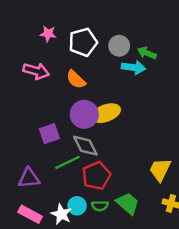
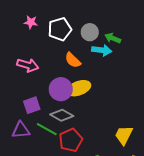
pink arrow: (36, 71) -> (28, 65), moved
orange semicircle: (76, 79) -> (73, 60), moved
gray diamond: (85, 146) -> (62, 115), turned -35
green line: (67, 162) -> (47, 129), turned 55
purple triangle: (29, 178) -> (21, 130), moved

